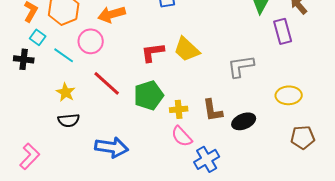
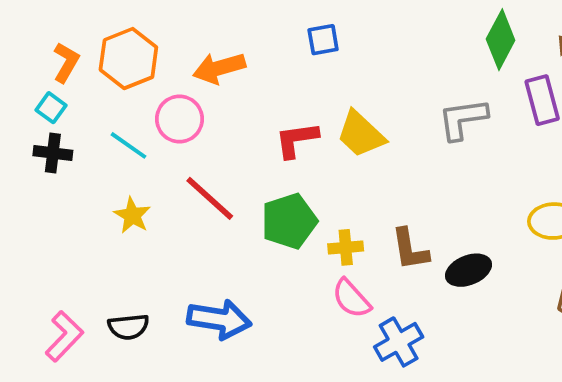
cyan square: (38, 37) -> (51, 108), moved
gray L-shape: (241, 66) -> (463, 119), moved
black semicircle: (69, 120) -> (128, 327), moved

